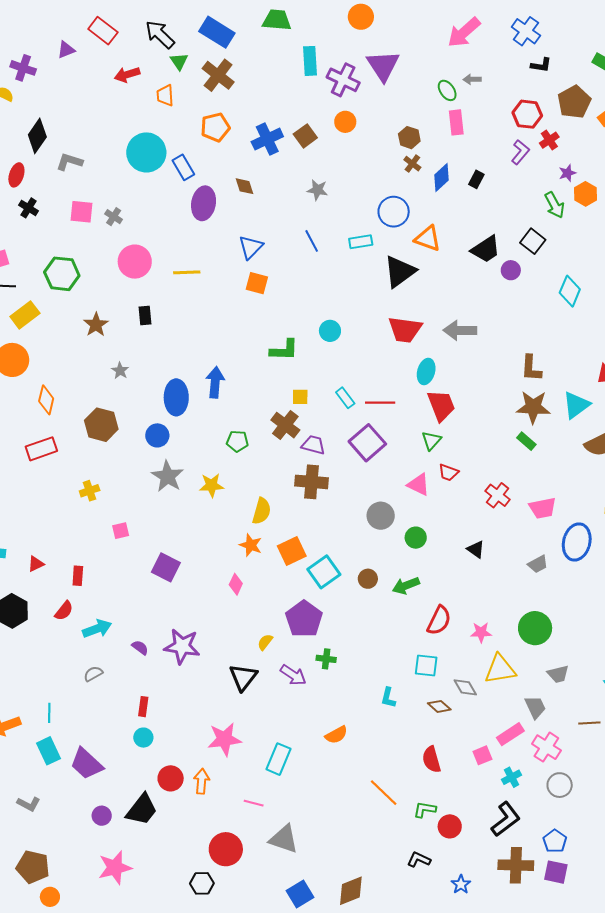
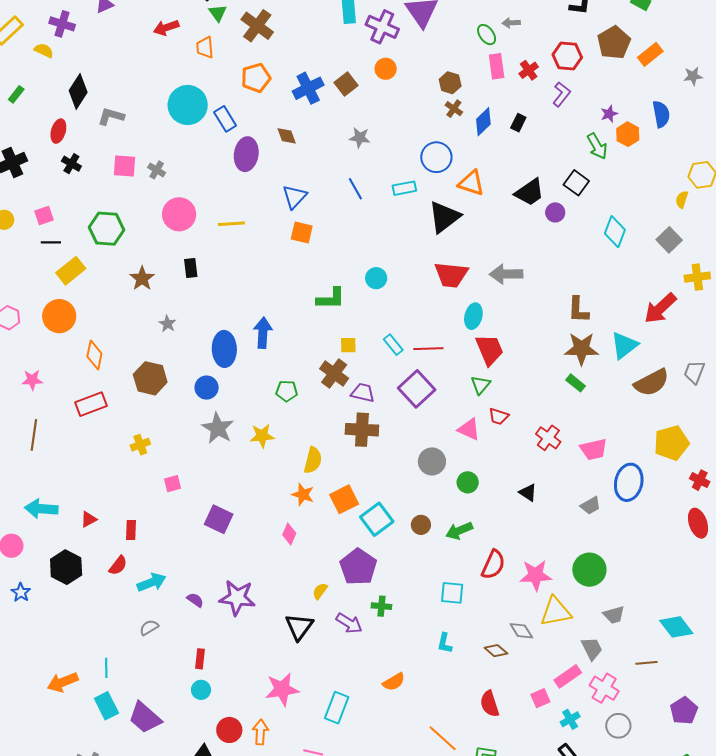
red cross: (549, 140) -> (529, 70), moved
pink star: (481, 632) -> (536, 575), size x1.5
cyan square: (426, 666) -> (452, 593), moved

